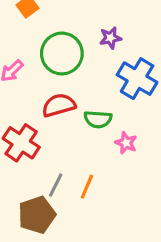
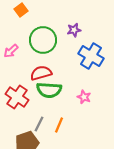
green semicircle: (98, 119) -> (49, 90), moved, size x1.4

